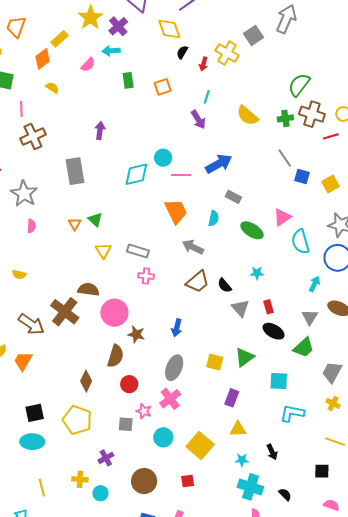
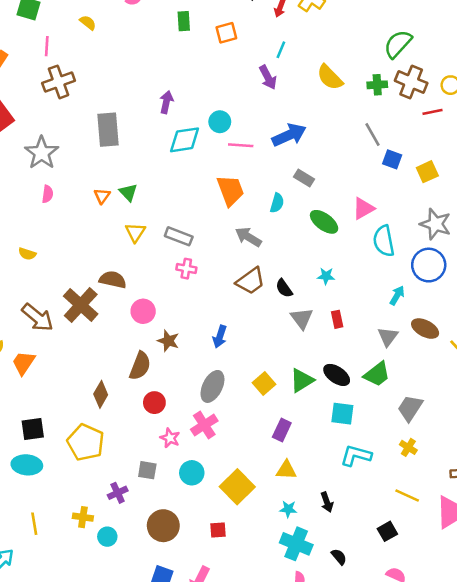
purple arrow: (100, 131) -> (166, 102), moved
pink circle: (114, 313) -> (143, 311), size x0.7
black ellipse: (274, 331) -> (337, 375), moved
yellow square: (215, 362) -> (264, 383), turned 30
gray square: (126, 424) -> (147, 470), moved
black square: (322, 471) -> (387, 531), turned -35

